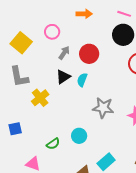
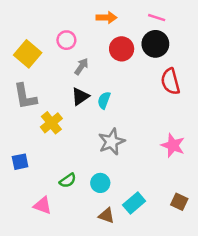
red circle: (89, 54) -> (122, 49), moved
gray star: (103, 108) -> (112, 142), moved, turned -30
cyan circle: (79, 136) -> (100, 183), moved

